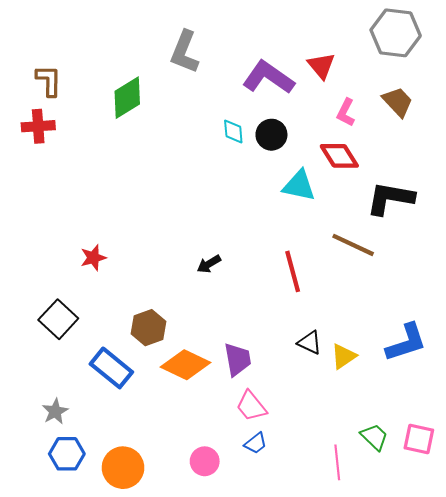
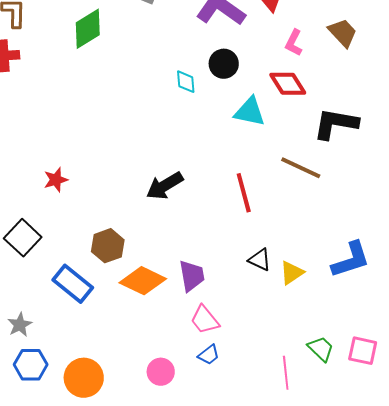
cyan diamond: (233, 131) -> (186, 82), moved
black arrow: (209, 264) -> (165, 186), size x1.6

